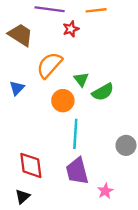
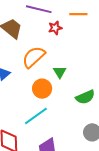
green semicircle: (103, 92) -> (85, 97), moved
cyan line: (75, 134) -> (36, 116), moved, turned 45

